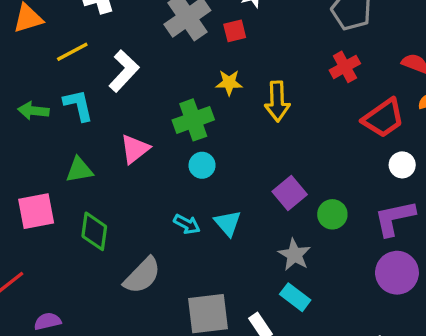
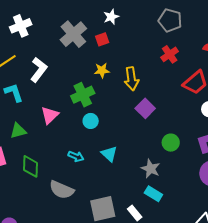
purple square: (290, 193) -> (145, 108), moved
cyan arrow: (187, 224) -> (76, 156), moved
gray semicircle: (142, 275) -> (62, 190), turned 75

